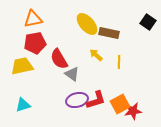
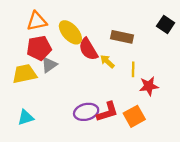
yellow ellipse: (87, 24) -> (70, 32), moved
red semicircle: (59, 59) -> (88, 49), moved
gray triangle: (72, 74) -> (49, 65), moved, turned 49
red star: (133, 111) -> (149, 86), moved

